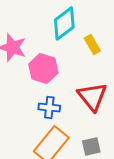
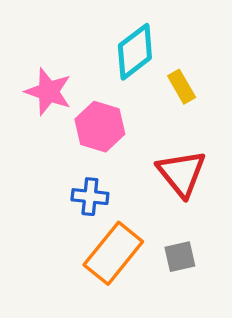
blue cross: (49, 108) -> (90, 197), moved

